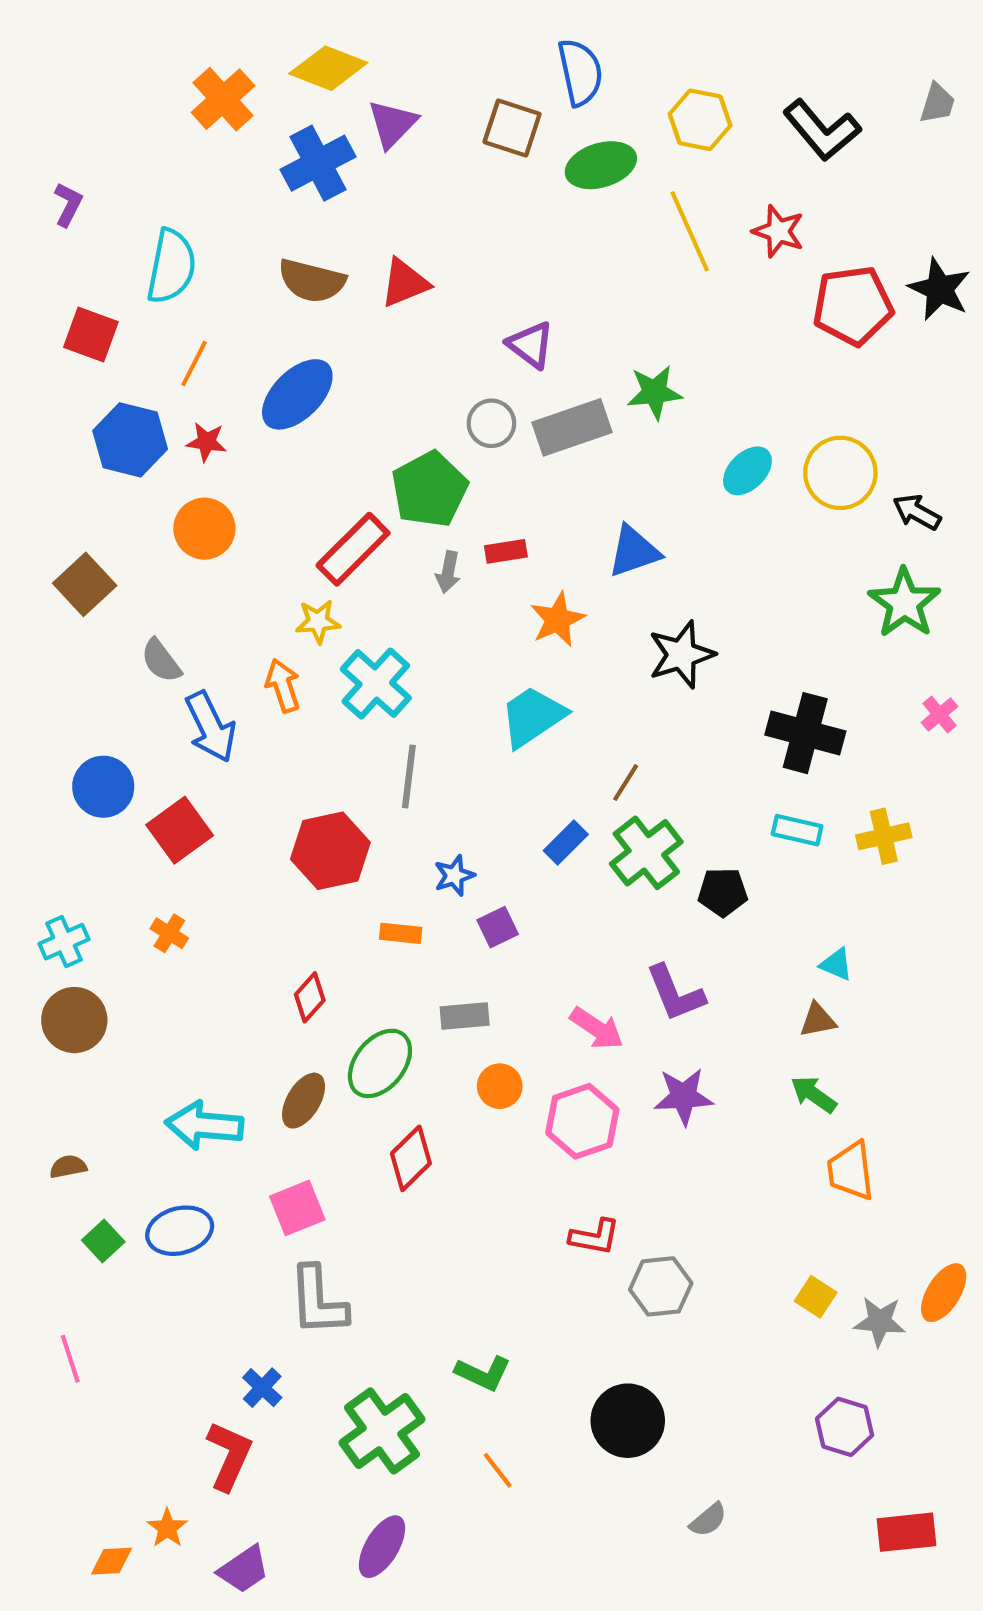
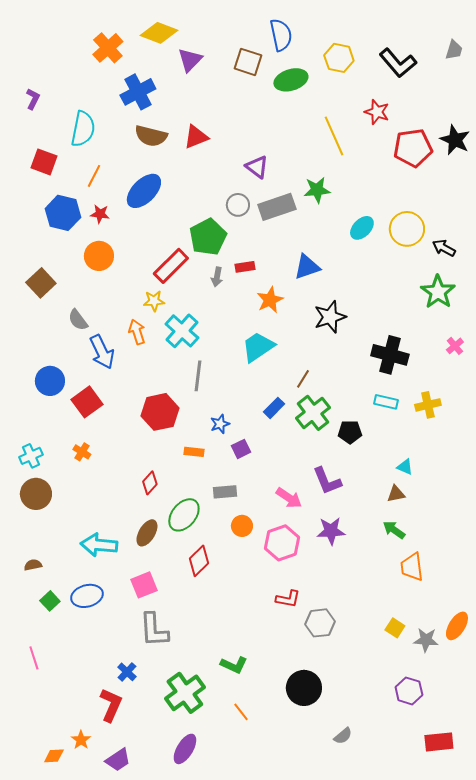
blue cross: (318, 163) -> (138, 92), moved
yellow line: (690, 231) -> (334, 136), moved

